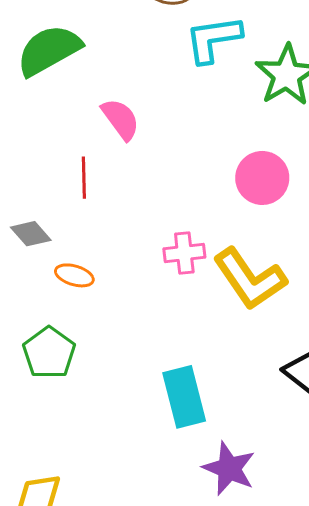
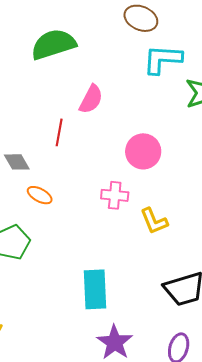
pink semicircle: (121, 119) -> (91, 99), turned 52
pink circle: (262, 178) -> (143, 151), moved
yellow L-shape: (250, 279) -> (154, 221), size x0.6

